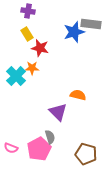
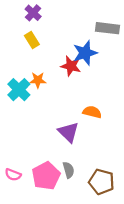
purple cross: (28, 11) -> (33, 13), turned 32
blue star: (74, 32) -> (85, 53), moved
red star: (40, 48) -> (71, 66), moved
gray semicircle: (50, 137) -> (68, 170), moved

